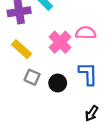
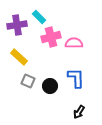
pink cross: (60, 42) -> (51, 37), moved, turned 30

